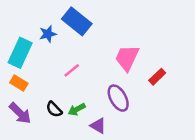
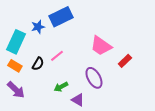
blue rectangle: (77, 21) -> (61, 17), turned -65
pink trapezoid: (127, 58) -> (101, 46), turned -80
black semicircle: (54, 109) -> (38, 64), moved, turned -104

